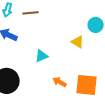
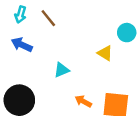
brown line: (31, 13) -> (48, 18), turned 56

